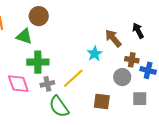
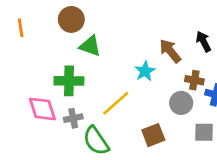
green triangle: (24, 36) -> (90, 46), moved
gray cross: (47, 84) -> (73, 118), moved
brown square: (102, 102) -> (153, 135), turned -30

